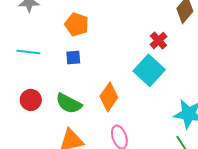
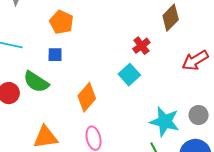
cyan square: (149, 70) -> (129, 75), size x0.7
green semicircle: (69, 103) -> (36, 82), moved

